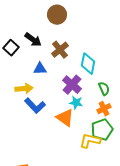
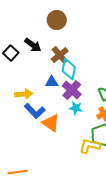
cyan diamond: (88, 64) -> (69, 69), moved
blue triangle: (40, 69) -> (52, 82), moved
orange triangle: (65, 118) -> (51, 123), moved

